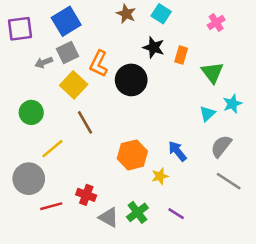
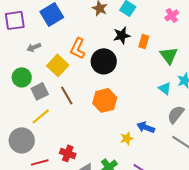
black star: (154, 47) -> (122, 35), turned -30
gray square: (67, 52) -> (40, 91), moved
green circle: (31, 112) -> (22, 77), moved
cyan triangle: (207, 114) -> (165, 88), turned -40
blue arrow: (177, 151) -> (146, 127), moved, turned -30
orange hexagon: (132, 155) -> (105, 100), moved

